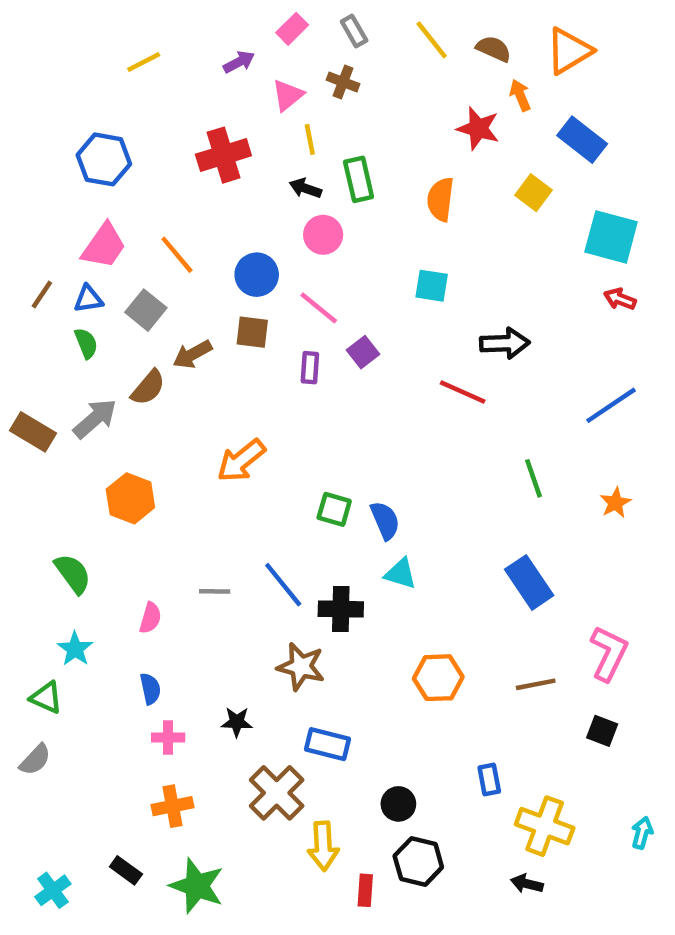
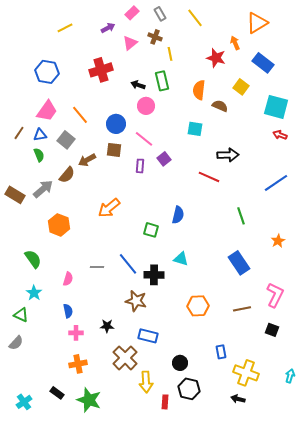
brown semicircle: (494, 49) -> (220, 106), moved
yellow line: (310, 140) -> (170, 54), moved
orange star: (615, 503) -> (278, 241), moved
blue semicircle: (385, 520) -> (178, 215), moved, turned 36

